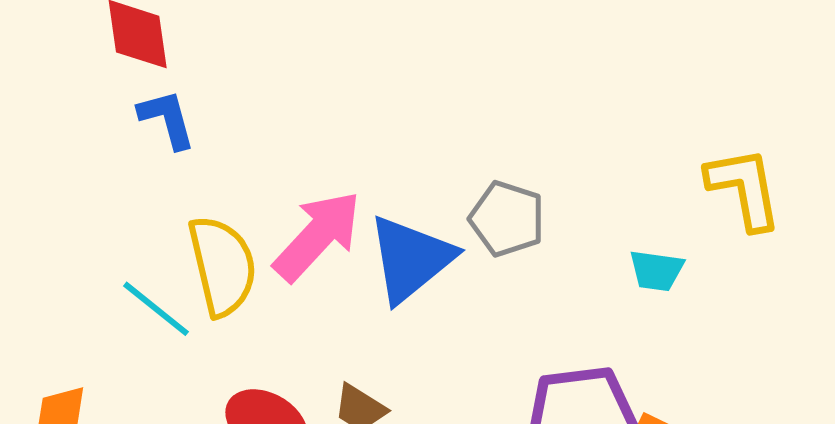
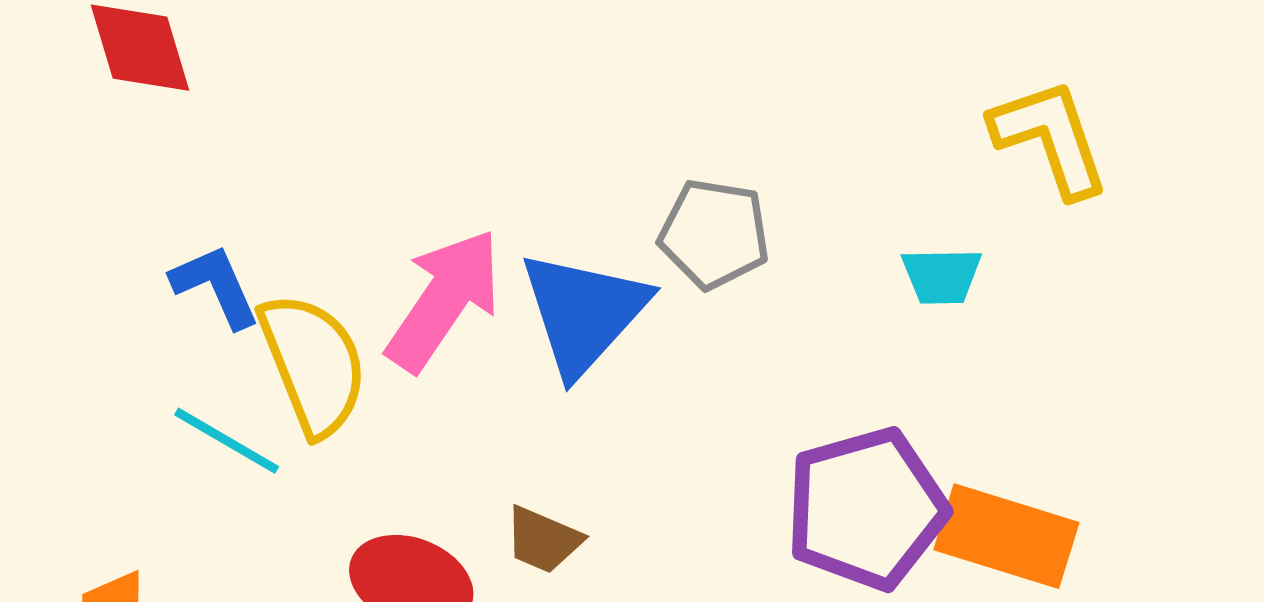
blue L-shape: (167, 119) -> (216, 286), moved

